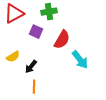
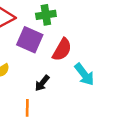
purple square: (36, 32) -> (30, 40), size x1.5
black arrow: (31, 67) -> (42, 83), moved

